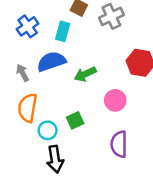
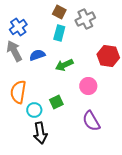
cyan rectangle: (63, 31) -> (59, 33), moved
blue semicircle: (51, 61) -> (37, 55), size x0.7
gray arrow: (23, 73) -> (14, 51), moved, size x1.5
purple semicircle: (119, 144) -> (91, 121), turned -30

